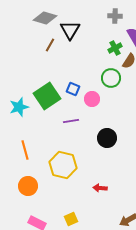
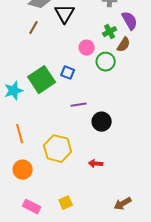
brown line: (50, 45) -> (34, 28), moved
pink circle: (92, 99) -> (87, 48), moved
purple line: (71, 121) -> (79, 105), moved
red arrow: (100, 188) -> (96, 164), moved

